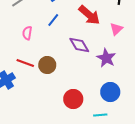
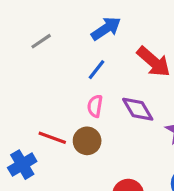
pink semicircle: (27, 33) -> (95, 106), moved

